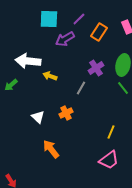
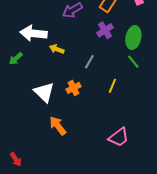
purple cross: (96, 68) -> (105, 30), moved
white triangle: (38, 117) -> (44, 92), size x1.5
yellow line: (111, 132) -> (112, 86), moved

